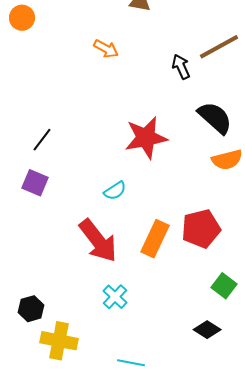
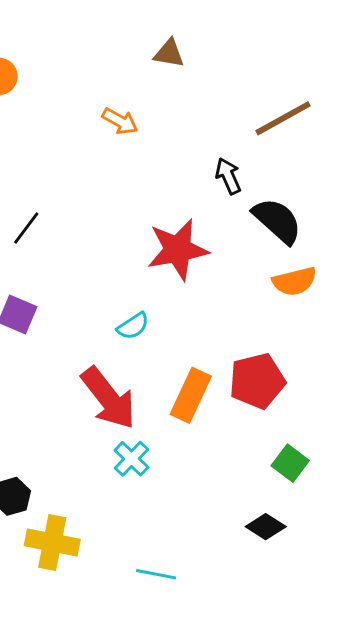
black arrow: (181, 67) -> (228, 176), moved
black line: (42, 140) -> (26, 228), moved
cyan cross: (115, 297) -> (132, 459), moved

